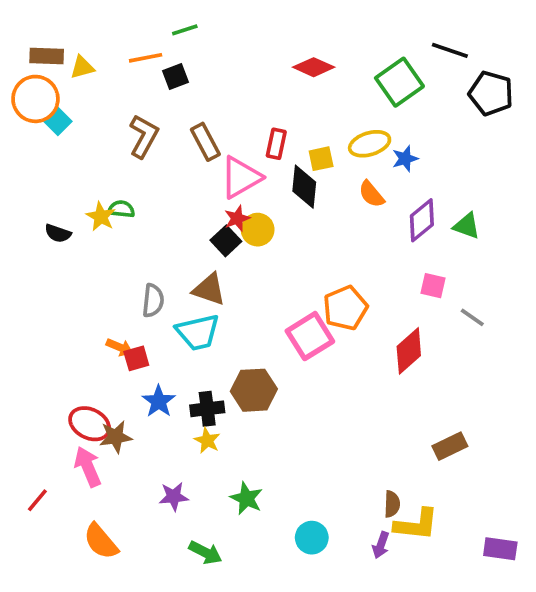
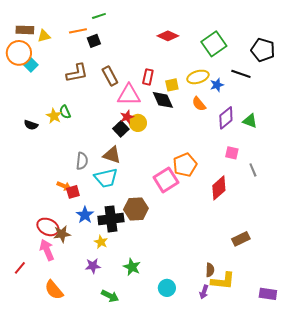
black line: (450, 50) -> (241, 74), moved
brown L-shape: (144, 136) -> (77, 73), turned 50
pink triangle: (241, 177) -> (129, 95), turned 30
black diamond: (304, 187) -> (163, 100), turned -30
green semicircle: (121, 209) -> (65, 112), turned -120
gray line: (472, 317) -> (253, 170), turned 32
black cross: (207, 409) -> (111, 219), size x1.4
yellow star: (207, 441) -> (101, 242), moved

